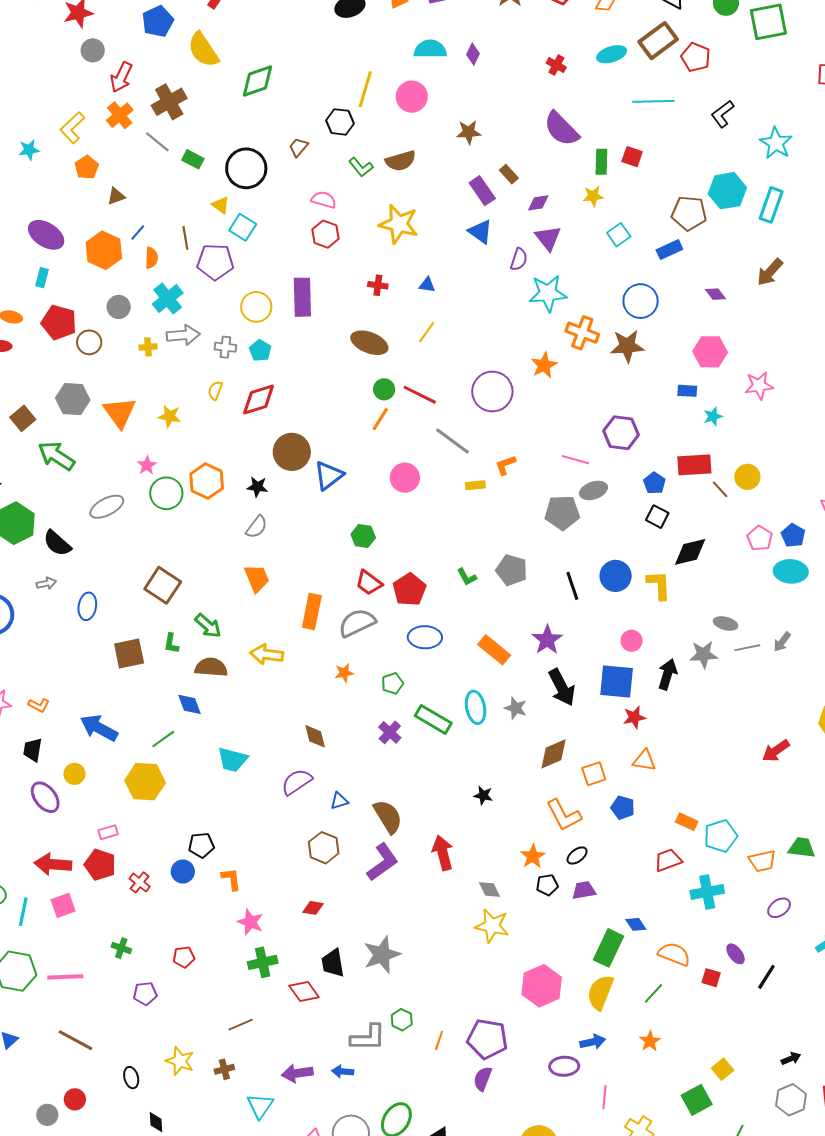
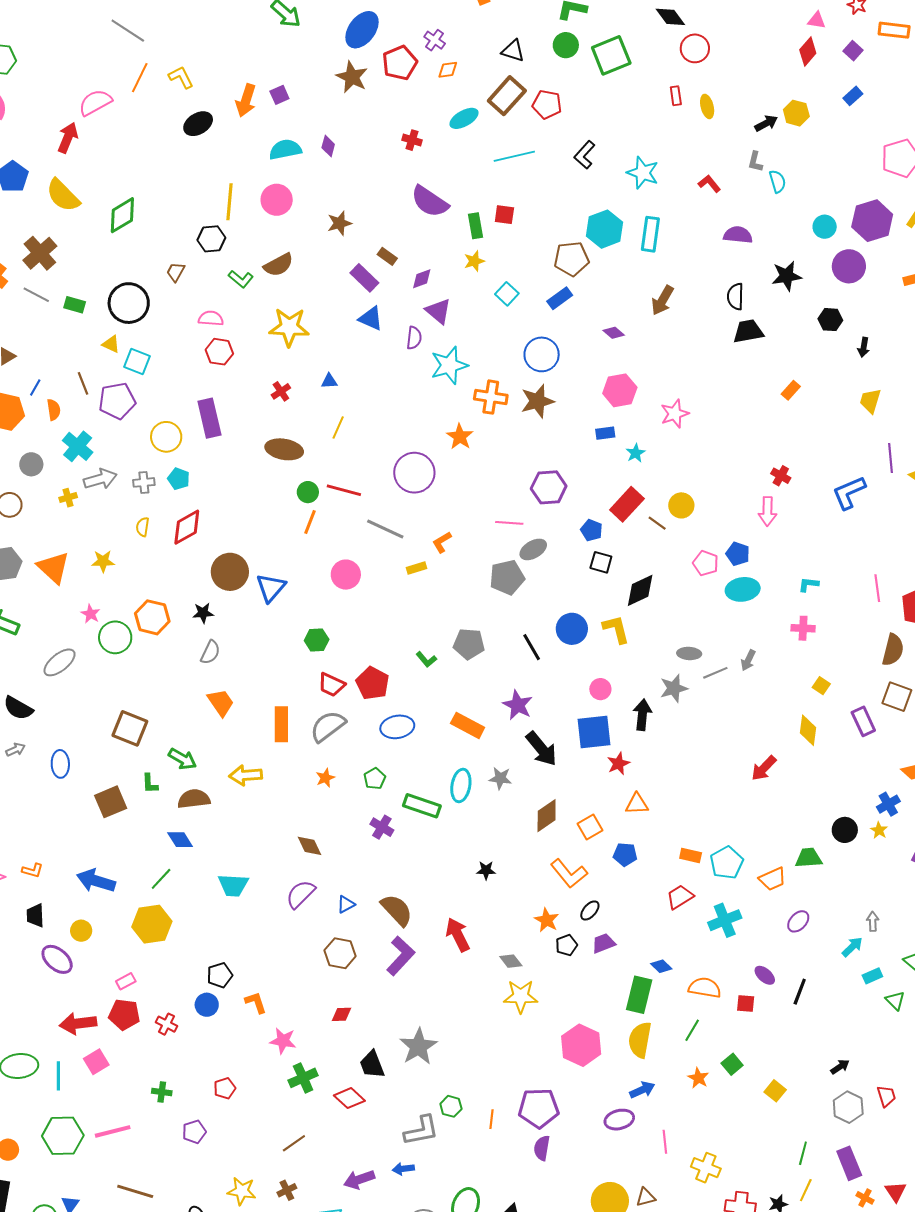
red cross: (378, 285) -> (281, 391), turned -30
red rectangle: (694, 465) -> (627, 504), turned -32
cyan ellipse: (476, 707) -> (461, 785), turned 32
green square: (697, 1100) -> (732, 1064), moved, size x0.7

